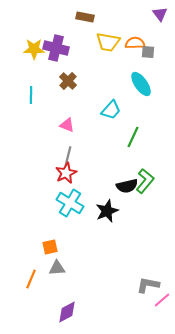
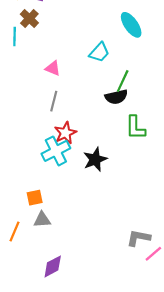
brown cross: (68, 81) -> (29, 18), moved
red star: (66, 173) -> (65, 133), moved
green L-shape: (145, 181) -> (135, 128), turned 140
black semicircle: (127, 186) -> (116, 97), moved
cyan cross: (70, 203) -> (56, 151), turned 32

